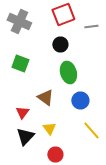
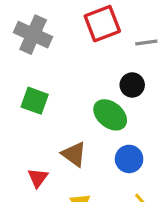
black circle: (60, 44) -> (132, 85), moved
green ellipse: (68, 72) -> (110, 115), turned -35

